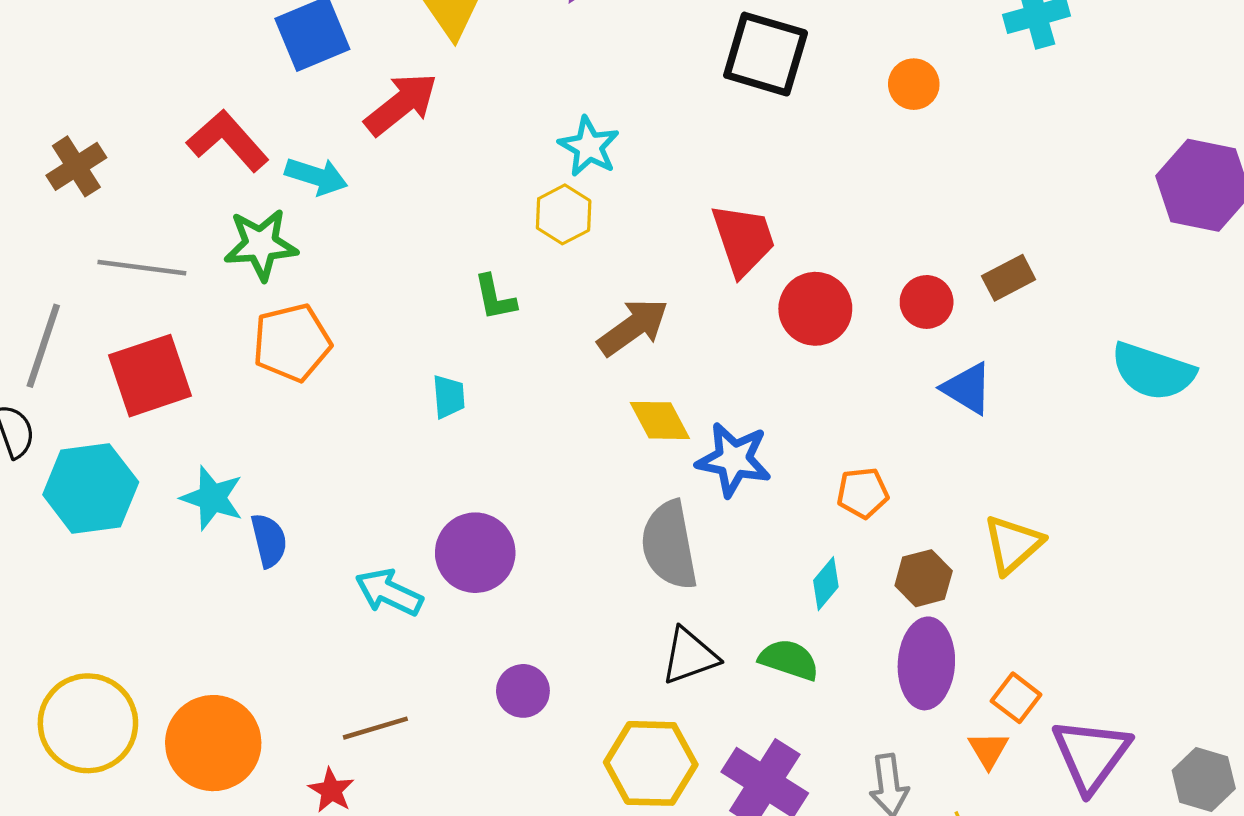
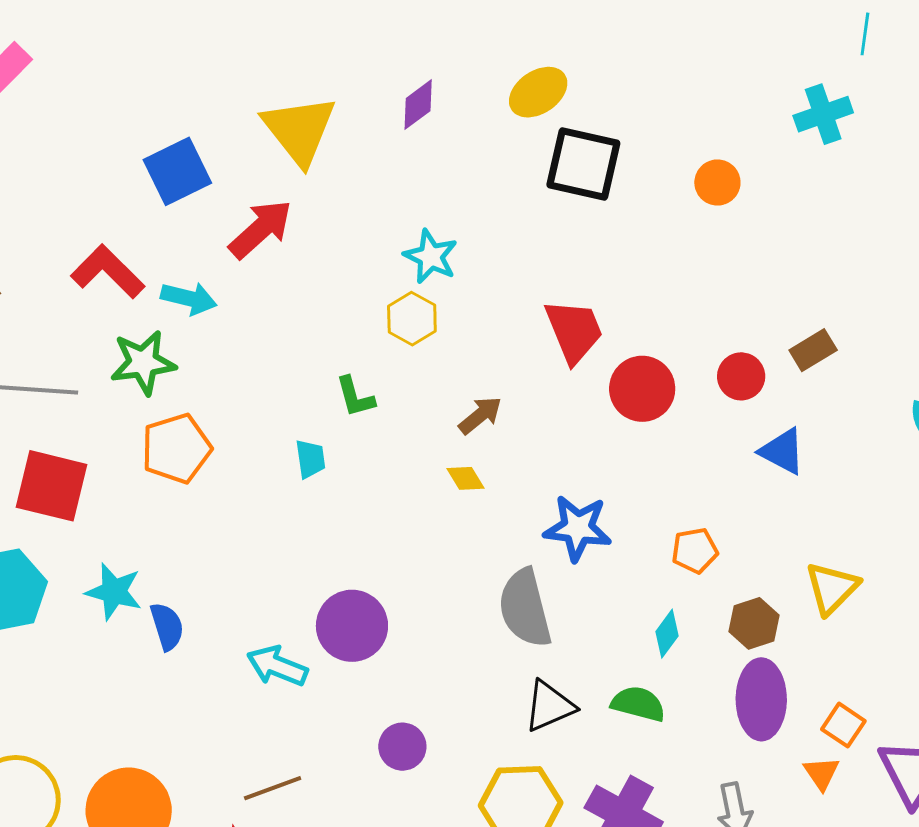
brown arrow: (633, 327) -> (480, 415), size x0.7
red square: (150, 376) -> (51, 486), turned 36
cyan trapezoid: (449, 397) -> (310, 459), moved
yellow diamond: (660, 420) -> (465, 478), moved, size x0.7

